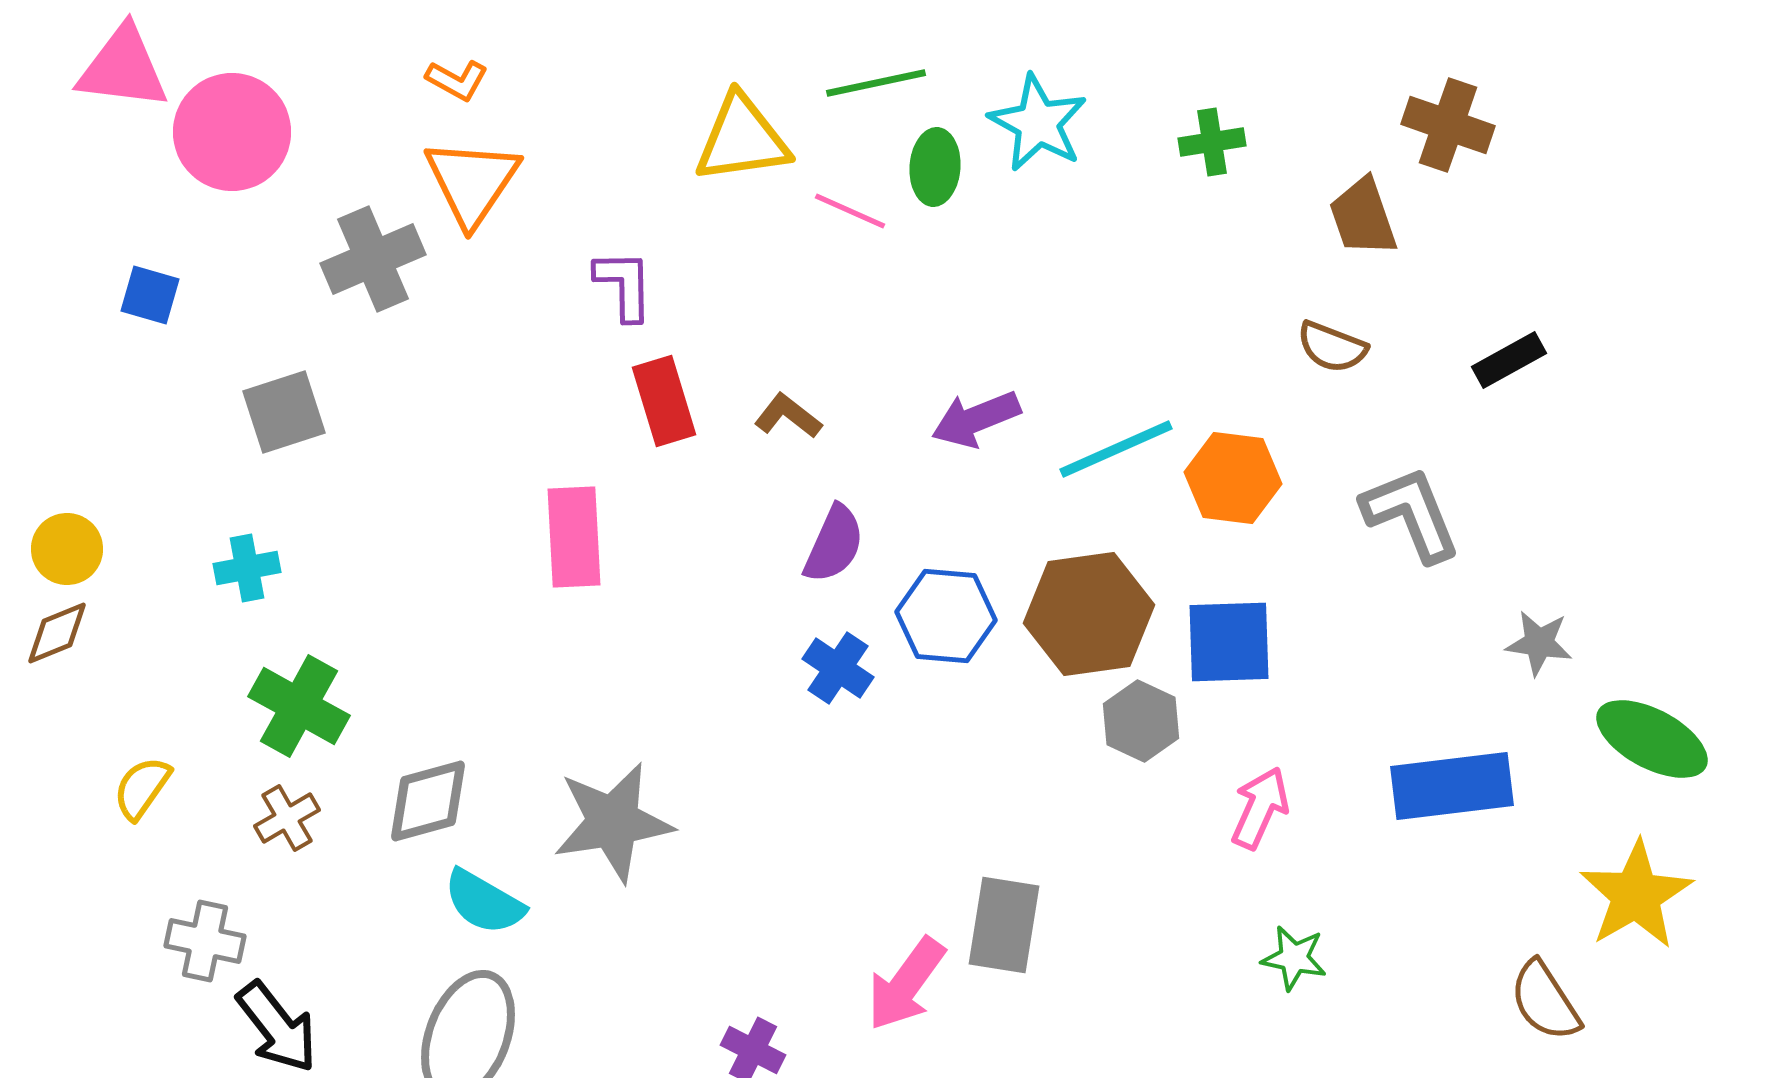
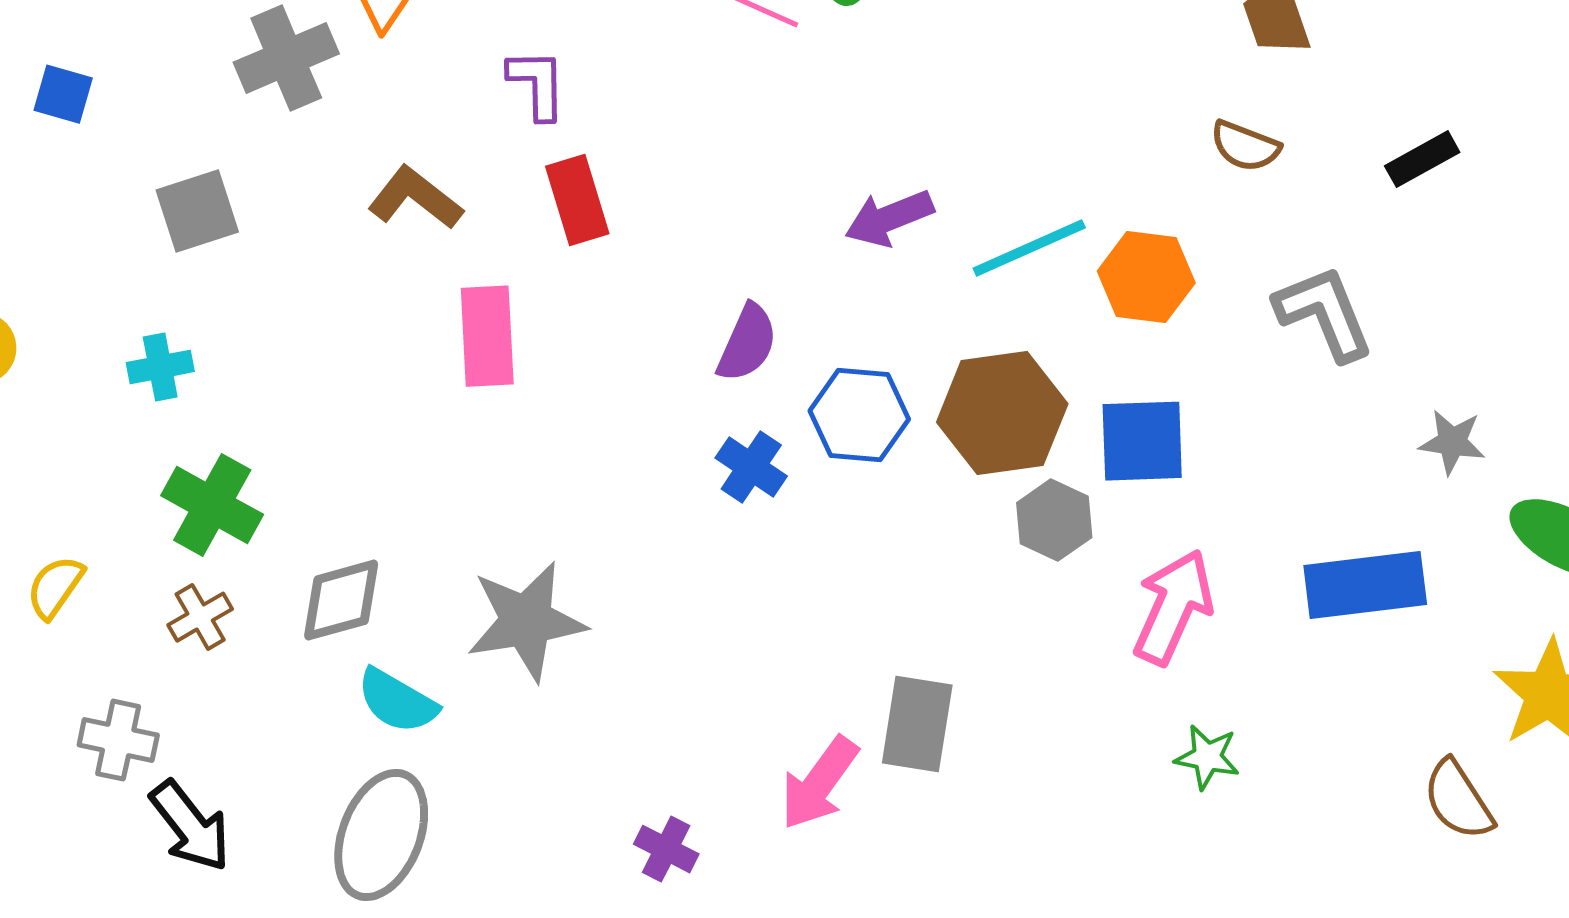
brown L-shape: (788, 416) -> (415, 198), moved, size x1.4
pink arrow: (1260, 808) -> (1173, 607), size x1.4

